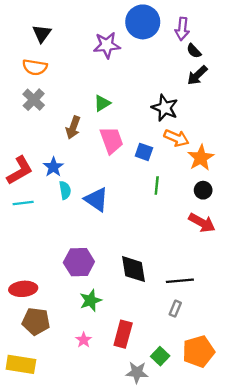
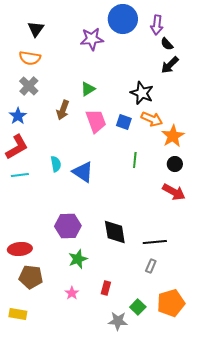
blue square: (144, 152) -> (124, 122), moved
blue star: (53, 167) -> (18, 116), moved
red rectangle: (123, 334) -> (106, 288), size x0.6
yellow rectangle: (21, 364) -> (18, 314), size x0.7

